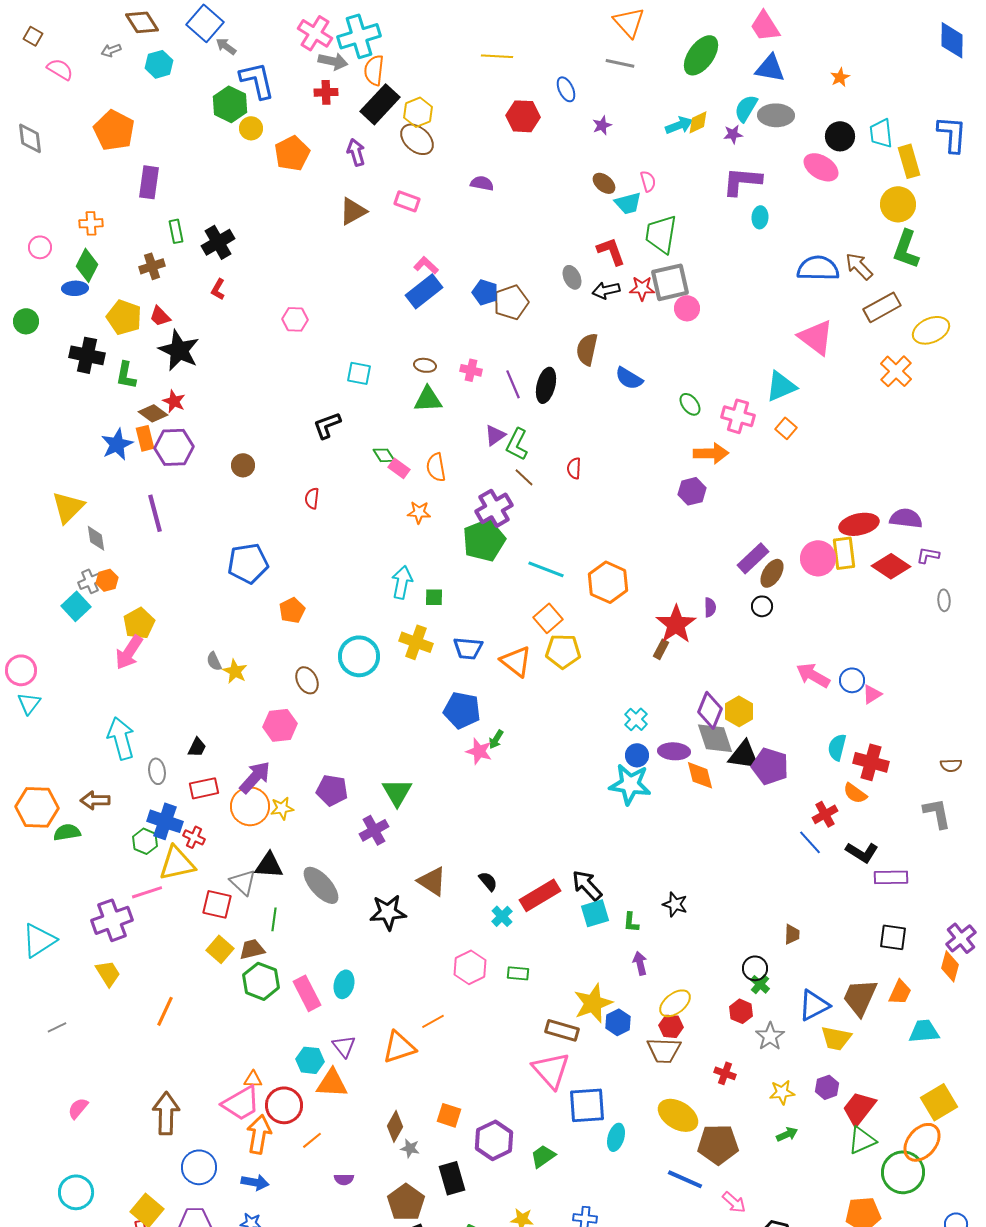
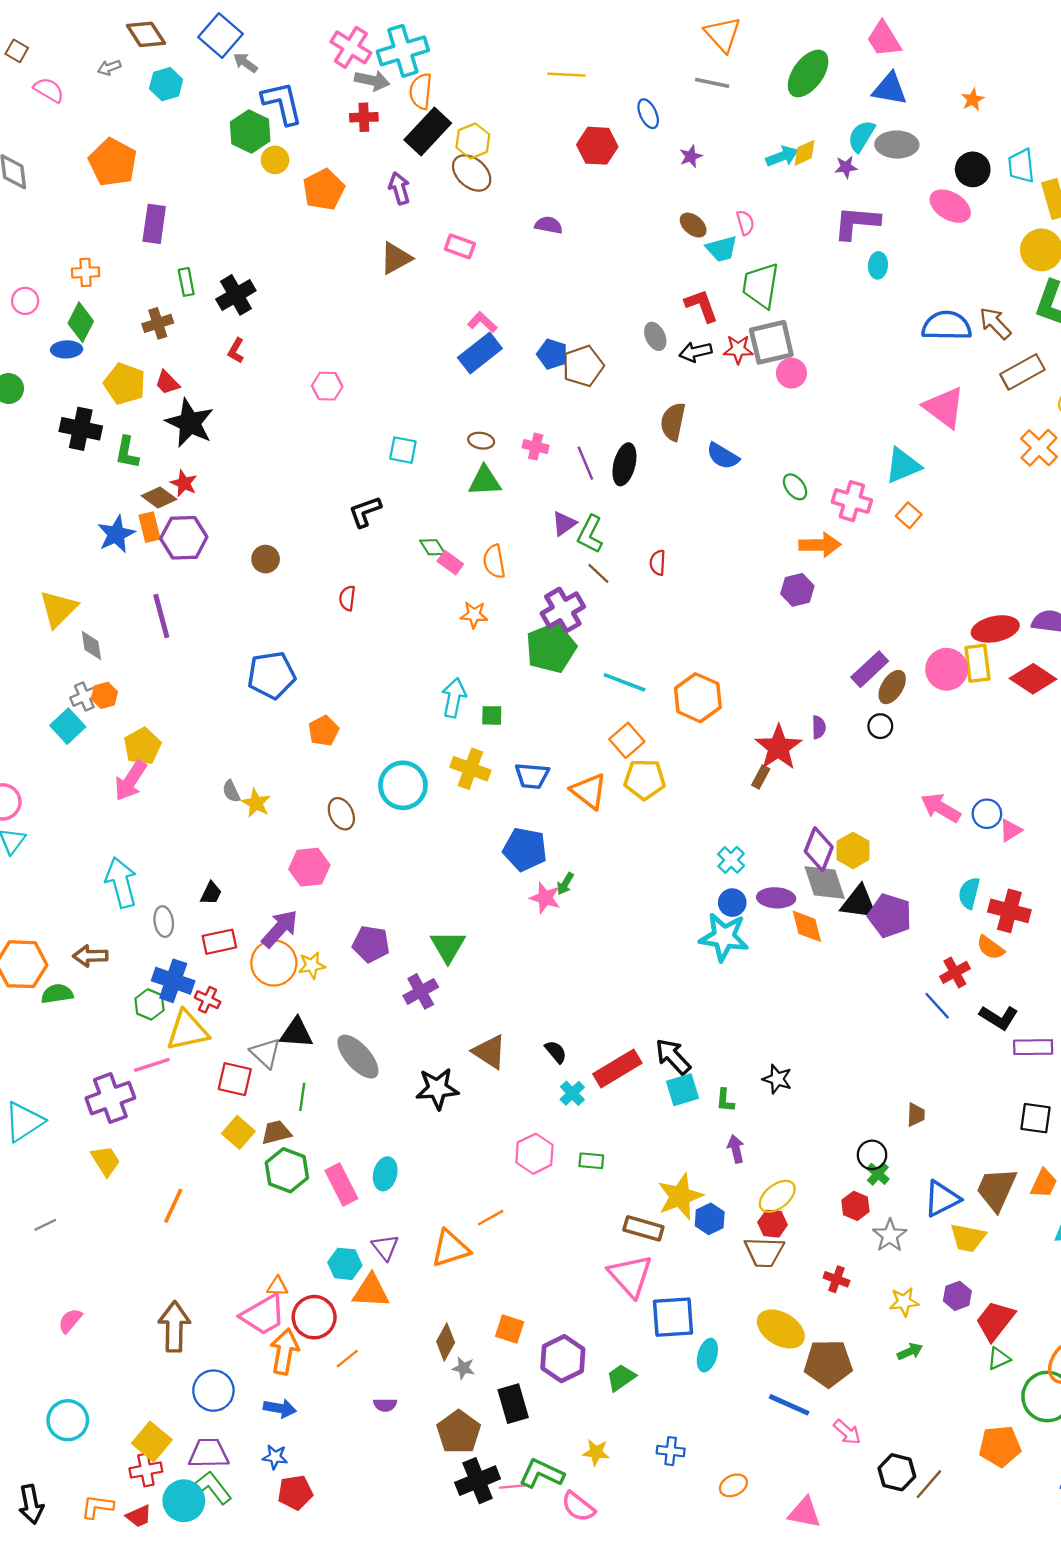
green triangle: (862, 1140) -> (999, 1359), size x0.7

